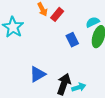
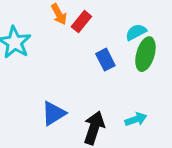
cyan arrow: (79, 87) -> (136, 119), moved

